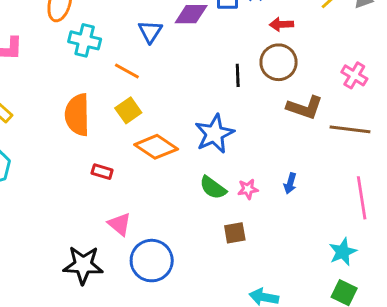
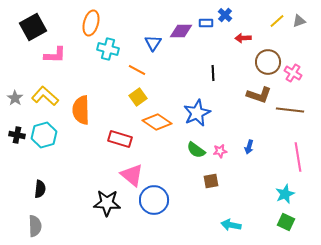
brown circle: (279, 62) -> (268, 62), moved
orange semicircle: (77, 115) -> (81, 110), moved
red rectangle: (102, 172) -> (120, 139), size x1.6
pink triangle: (120, 224) -> (132, 175), size x1.4

